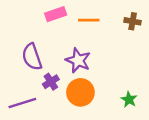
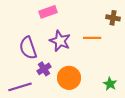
orange line: (89, 20) -> (92, 38), moved
purple star: (78, 60) -> (60, 41), moved

